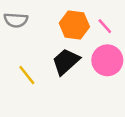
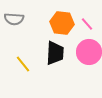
black trapezoid: (66, 62) -> (55, 53), turned 135

